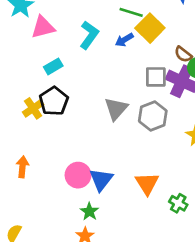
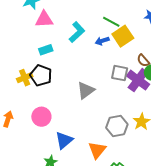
black pentagon: (54, 101) -> (41, 75), turned -30
gray hexagon: (153, 116) -> (117, 126), moved
pink circle: (78, 175) -> (41, 117), moved

